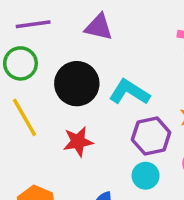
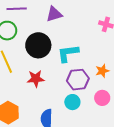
purple triangle: (99, 27) -> (54, 14), turned -36
cyan L-shape: (129, 92) -> (68, 53), turned -45

